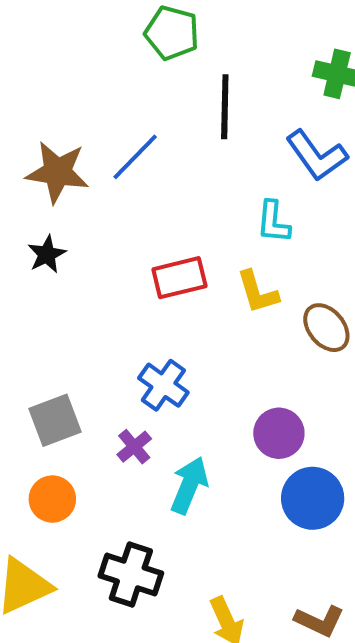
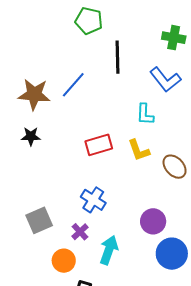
black star: (47, 254) -> (31, 136), turned 30
orange circle: (52, 499) -> (64, 261), moved

